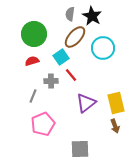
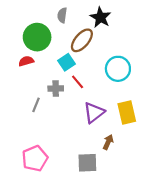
gray semicircle: (70, 14) -> (62, 15), moved
cyan circle: (103, 48) -> (118, 69), moved
red semicircle: (32, 61) -> (26, 61), moved
pink pentagon: (43, 124) -> (35, 158), moved
brown arrow: (115, 126) -> (108, 142), moved, turned -136

